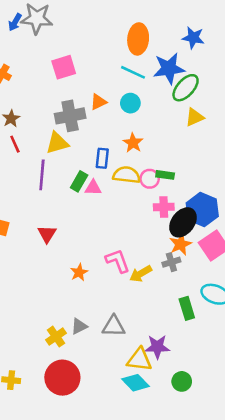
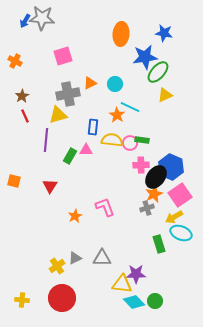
cyan line: (133, 72) -> (130, 107), moved
green rectangle: (79, 181) -> (70, 156), moved
yellow arrow: (141, 274) -> (174, 217), moved
cyan diamond: (136, 383) -> (134, 302), moved

